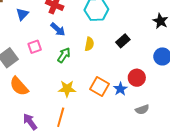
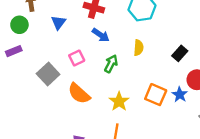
black rectangle: (123, 41) -> (180, 53), moved
orange semicircle: (19, 86) -> (79, 93), moved
yellow star: (67, 89) -> (119, 101), turned -30

